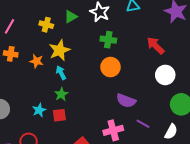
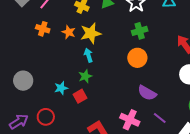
green cross: (108, 40) -> (140, 31), turned -35
orange star: (37, 61) -> (69, 32), moved
red square: (59, 115) -> (80, 96), turned -32
pink cross: (113, 130) -> (130, 120), turned 30

